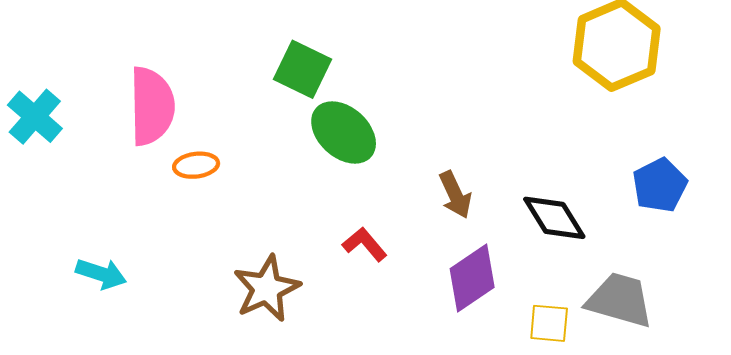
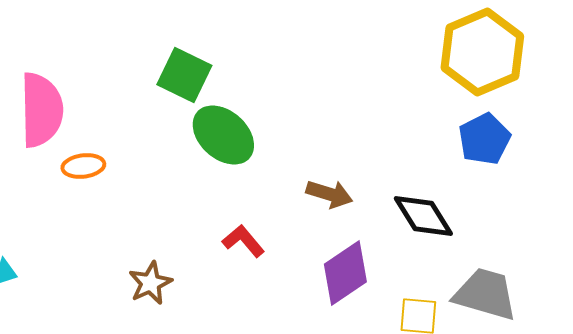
blue pentagon: (660, 185) -> (484, 139), moved
brown arrow: (455, 195) -> (329, 194), turned -48
brown star: (267, 288) -> (150, 283), size x0.7

